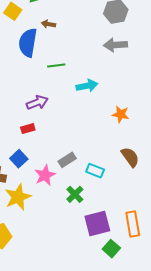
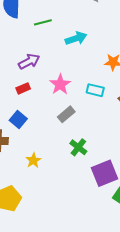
cyan rectangle: (95, 171) -> (95, 90), moved
pink star: (45, 175) -> (60, 84), moved
yellow star: (18, 197) -> (33, 160), moved, size x0.6

